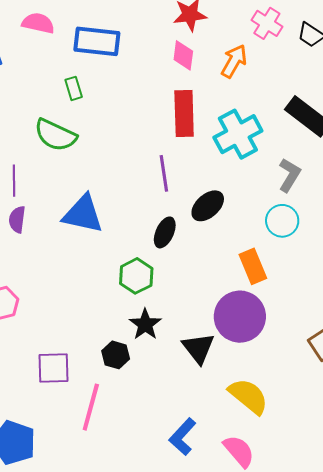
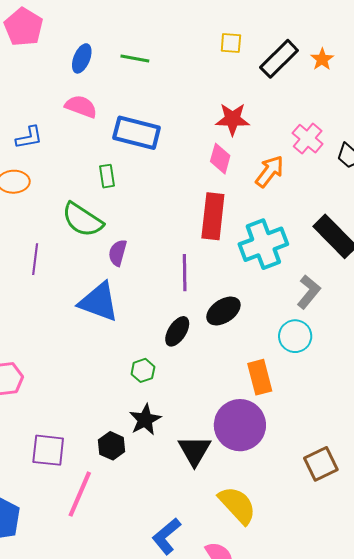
purple semicircle: (17, 219) -> (118, 253), moved
green hexagon: (136, 276) -> (143, 370), size x0.7

